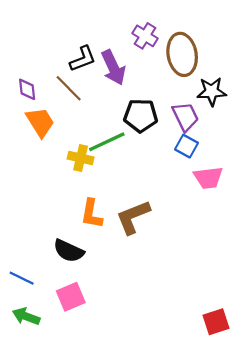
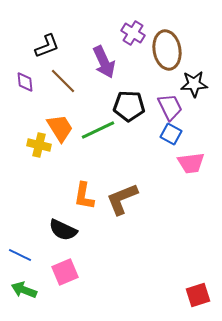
black L-shape: (83, 59) -> (47, 46), moved
orange trapezoid: (40, 122) -> (60, 128), moved
yellow cross: (81, 158) -> (39, 145), moved

